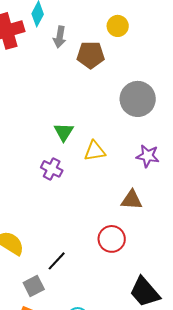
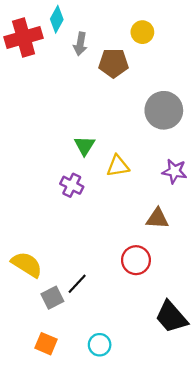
gray square: (34, 286) -> (52, 298), moved

